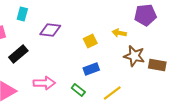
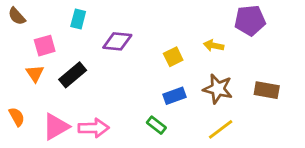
brown star: (134, 56) -> (218, 89), moved
pink arrow: (44, 83) -> (94, 128), moved
yellow line: (112, 93) -> (221, 129), moved

